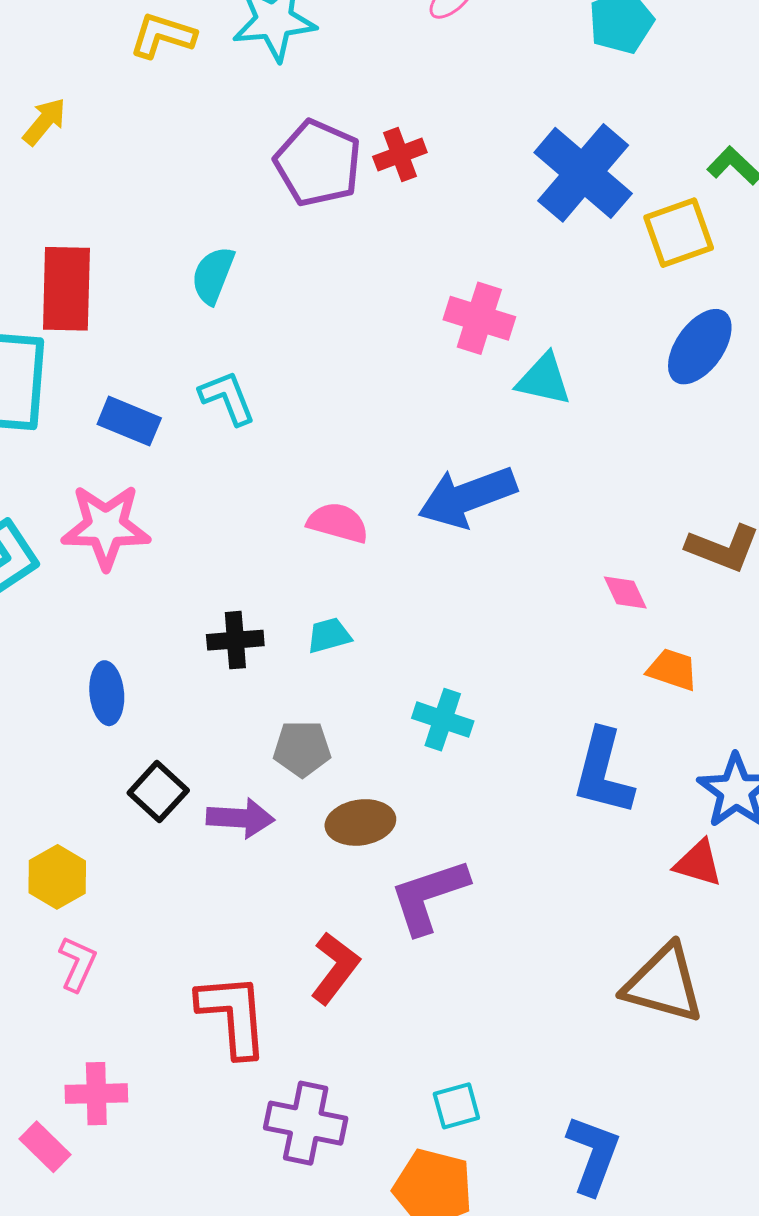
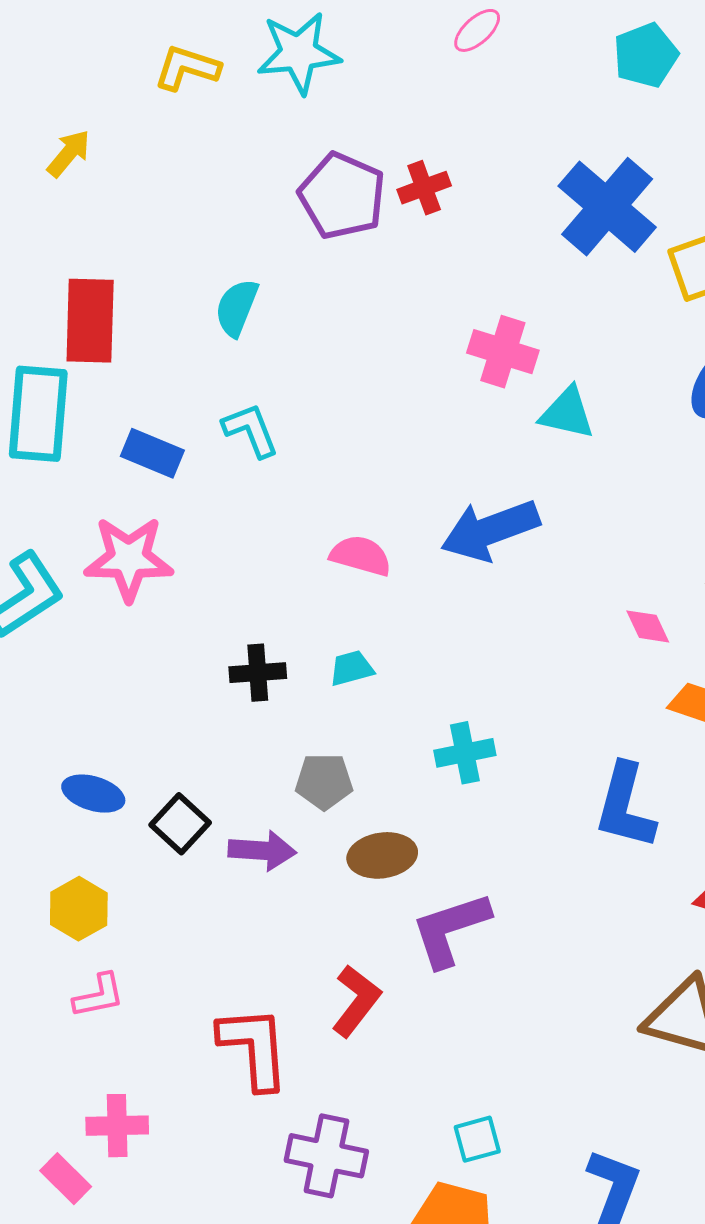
blue ellipse: (107, 693) -> (93, 794), moved, turned -68
cyan cross: (443, 720) -> (465, 753), turned -30
pink L-shape: (77, 964) -> (99, 996), turned 54

